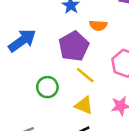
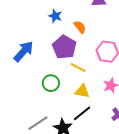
orange semicircle: (98, 25) -> (80, 27), turned -120

